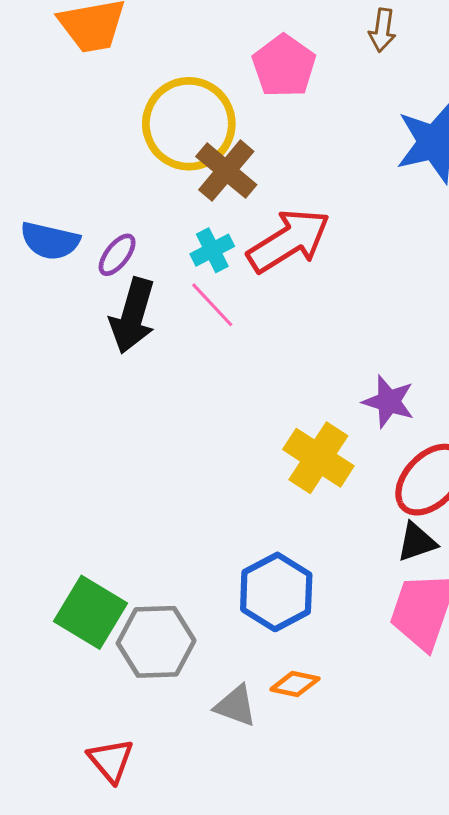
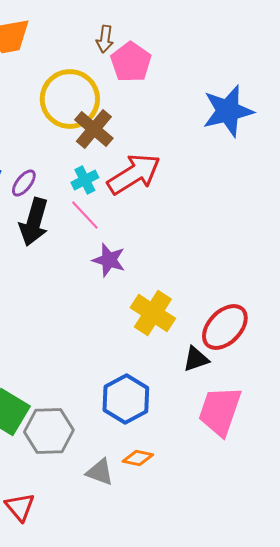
brown arrow: (382, 30) -> (105, 39), moved
purple star: (389, 402) -> (109, 260), moved
black triangle: (417, 542) -> (196, 359), moved

